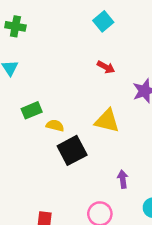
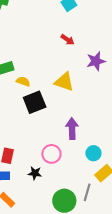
purple arrow: (123, 179) -> (72, 129), size x1.5

